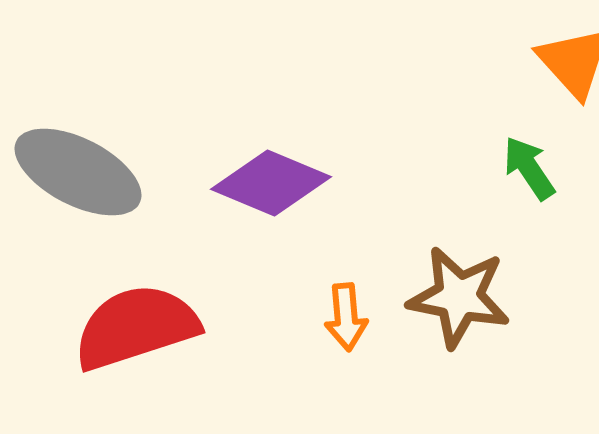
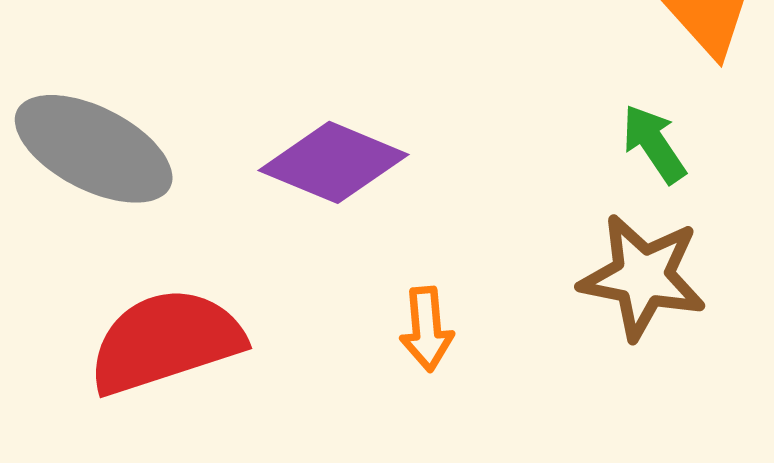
brown star: (459, 297) -> (643, 277), moved

